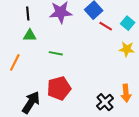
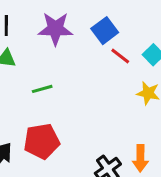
green line: (56, 53) -> (42, 89), turned -32

